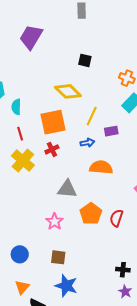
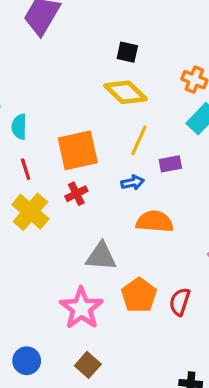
yellow diamond: (68, 91) -> (125, 92), moved
pink star: (54, 222) -> (81, 308), size x1.5
brown square: (58, 257) -> (88, 365), turned 35

